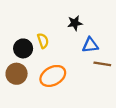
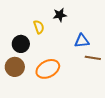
black star: (75, 23) -> (60, 15), moved
yellow semicircle: (43, 41) -> (39, 27), moved

